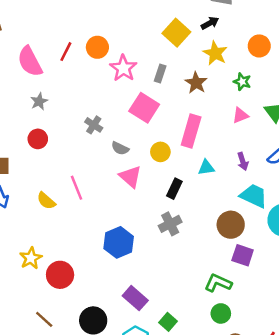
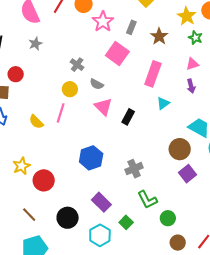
yellow star: (215, 53) -> (187, 16), moved
red circle: (38, 139) -> (16, 74), moved
yellow circle: (160, 152) -> (70, 89), moved
purple arrow: (243, 161) -> (191, 86), moved
cyan triangle: (206, 168) -> (163, 103), turned -32
pink line: (77, 188) -> (61, 113), turned 36
black rectangle: (174, 189) -> (128, 117), moved
gray cross: (170, 224) -> (134, 169), moved
purple square: (243, 255) -> (188, 174), turned 30
green L-shape: (218, 283) -> (147, 200), moved, turned -145

